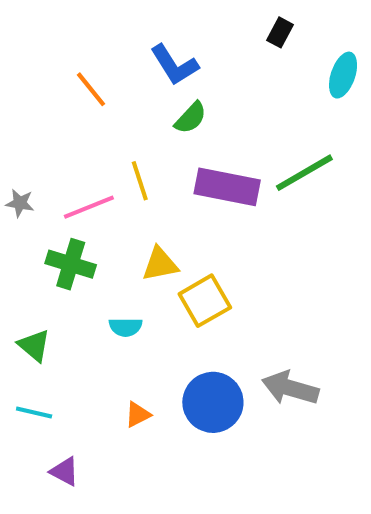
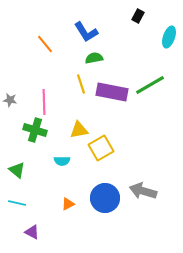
green semicircle: (191, 118) -> (94, 58), turned -144
yellow line: (140, 181) -> (81, 84), moved
pink line: (89, 207) -> (44, 102), turned -70

